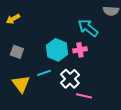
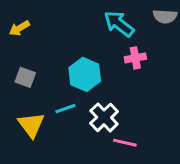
cyan arrow: (88, 28) -> (119, 24), moved
pink cross: (80, 50) -> (135, 58), moved

